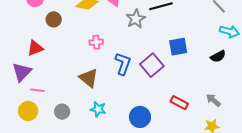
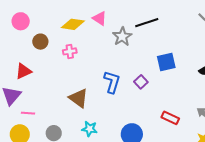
pink cross: (96, 42) -> (70, 51), moved
purple square: (152, 65) -> (141, 82), size x0.6

